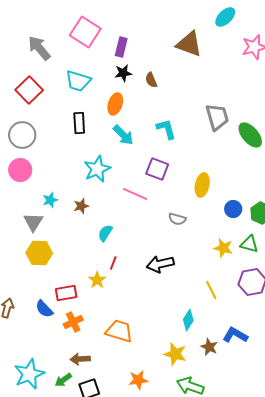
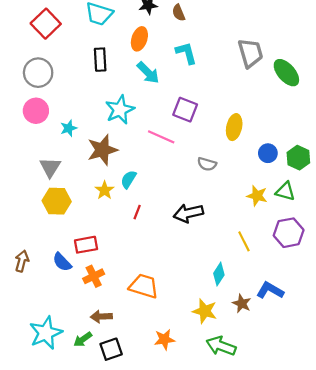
cyan L-shape: (166, 129) -> (186, 53), moved
cyan star: (50, 200) -> (69, 128), moved
brown star: (81, 206) -> (102, 150), size x1.8
yellow star: (97, 280) -> (105, 190), moved

